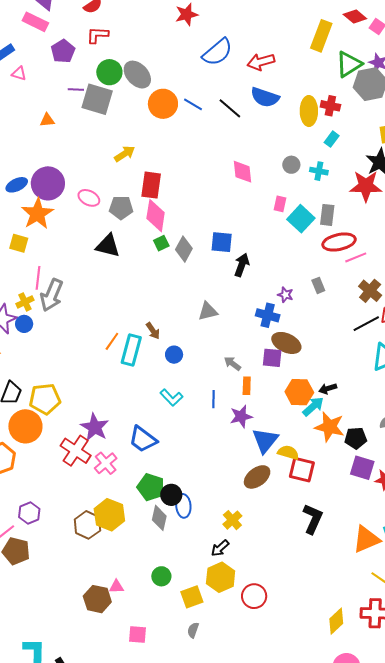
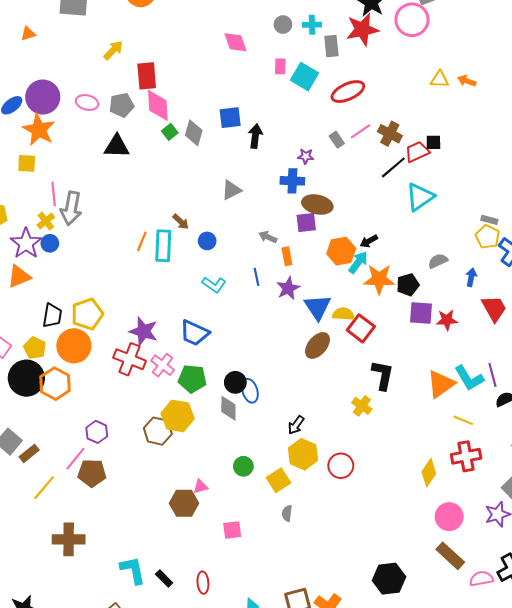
gray rectangle: (327, 215) -> (331, 46), moved
pink line: (356, 257) -> (360, 131), moved
red square: (302, 470) -> (361, 328), turned 36
green pentagon: (151, 487) -> (192, 379), moved
yellow cross: (232, 520) -> (362, 406), moved

